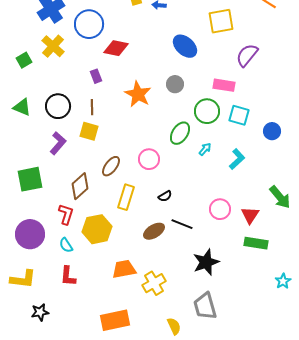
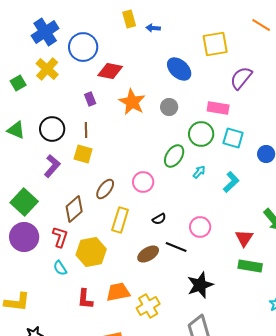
orange star: (138, 94) -> (132, 102), moved
green square: (30, 179) -> (24, 202), turned -36
pink circle: (220, 209) -> (200, 227), moved
purple circle: (30, 234) -> (24, 237), moved
red L-shape: (68, 276) -> (85, 299), moved

